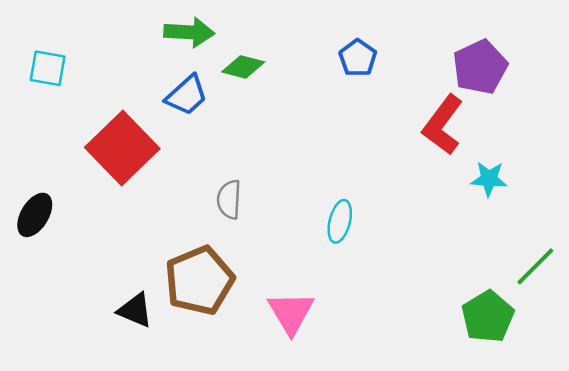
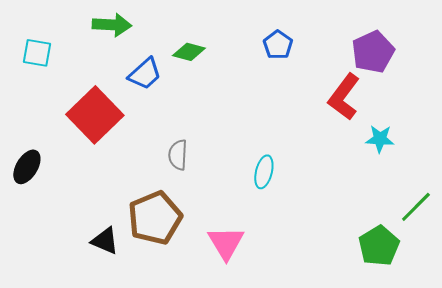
green arrow: (189, 32) -> (112, 25), moved

